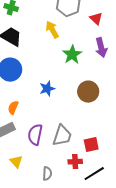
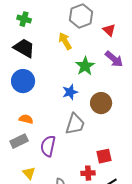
purple arrow: (101, 48) -> (114, 59), turned -36
blue star: (47, 89) -> (70, 92), moved
orange semicircle: (13, 108) -> (26, 119), turned 80
gray trapezoid: (62, 136) -> (75, 124), moved

